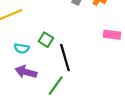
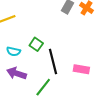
pink rectangle: (112, 35) -> (81, 69), moved

